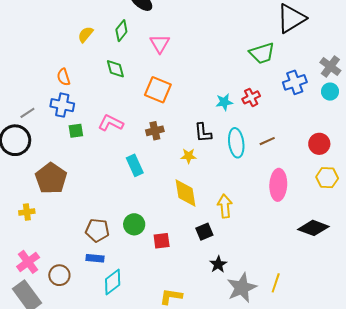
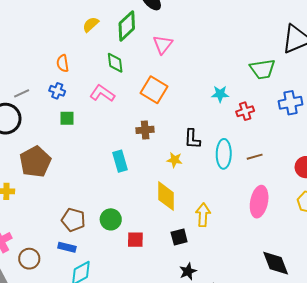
green diamond: (121, 31) -> (127, 26), size x1.4
cyan star: (224, 102) -> (220, 94), moved
blue cross: (62, 105) -> (57, 91), size x0.7
pink L-shape: (111, 123) -> (102, 93), moved
black diamond: (313, 228) -> (276, 263), moved, turned 40

